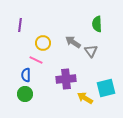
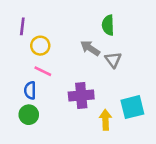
green semicircle: (97, 24) -> (108, 25), moved
yellow circle: (43, 43) -> (40, 46), moved
yellow arrow: (85, 98) -> (105, 120), turned 56

